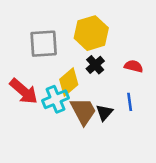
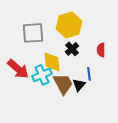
red semicircle: (134, 66) -> (101, 50), turned -104
yellow diamond: (69, 82) -> (52, 62), turned -55
blue line: (130, 102) -> (89, 74), moved

